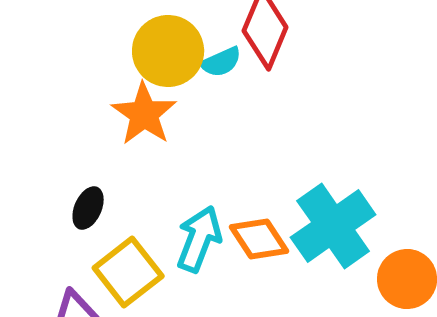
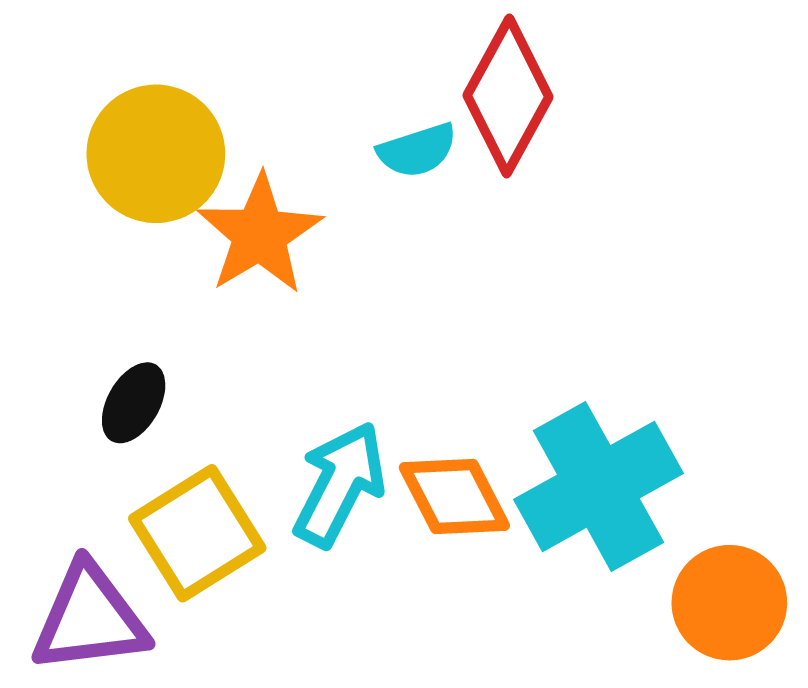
yellow circle: (168, 51) -> (156, 154), moved

